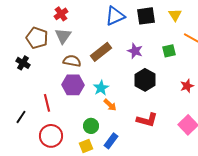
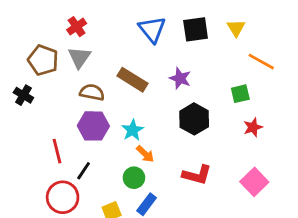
blue triangle: (115, 16) -> (152, 29), turned -45
green square: (169, 51) -> (240, 94), moved
brown rectangle: (101, 52) -> (133, 80), turned 70
black line: (21, 117) -> (84, 171), moved
green circle: (91, 126) -> (134, 178), moved

